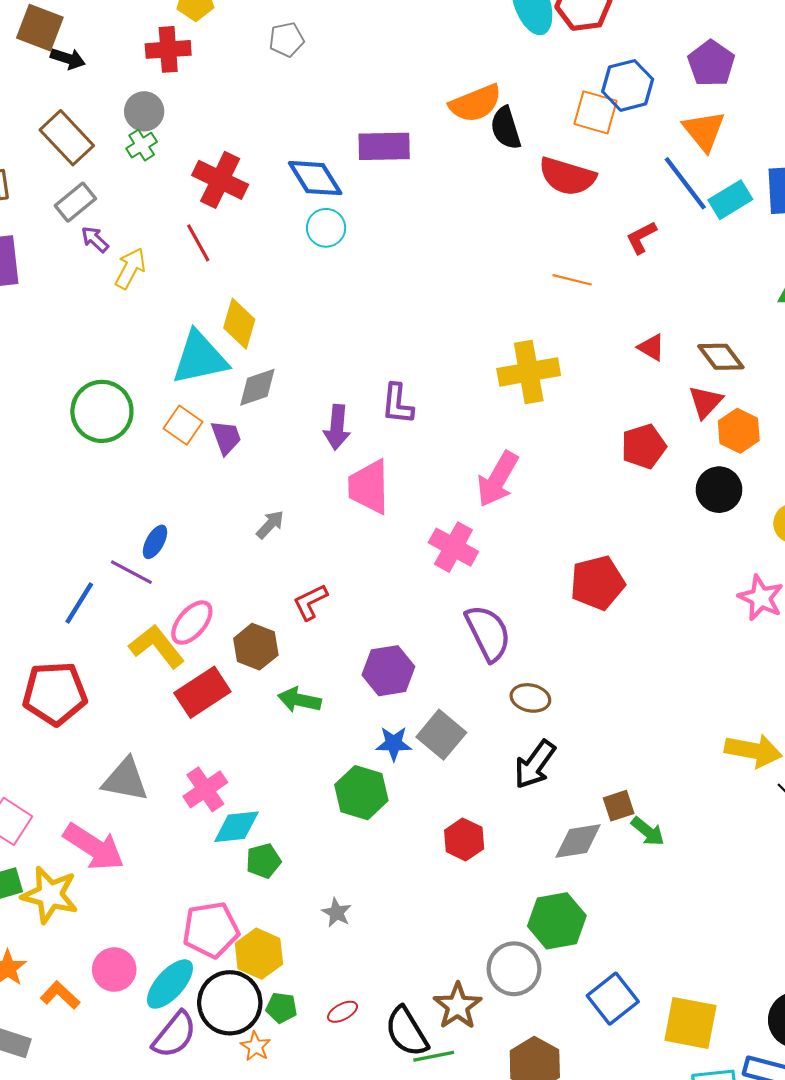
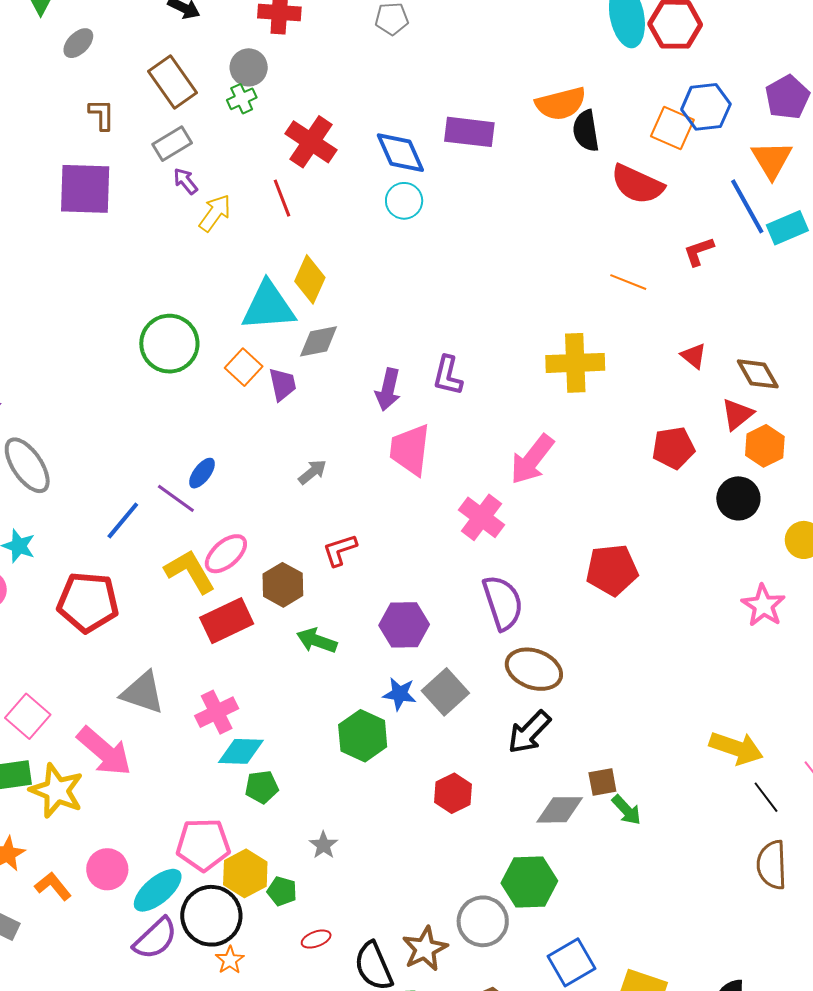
brown ellipse: (530, 698) -> (534, 669), size x1.5
green pentagon: (281, 1008) -> (282, 891), moved

